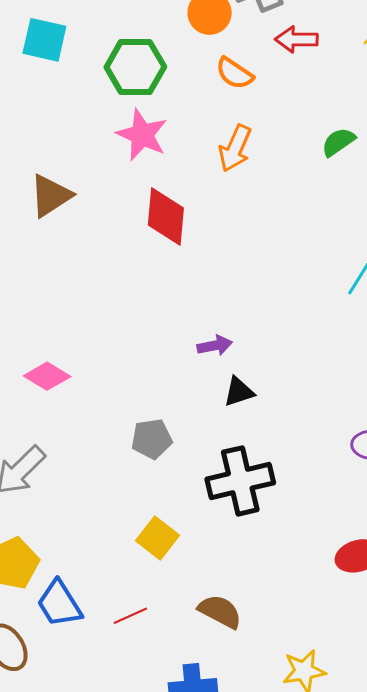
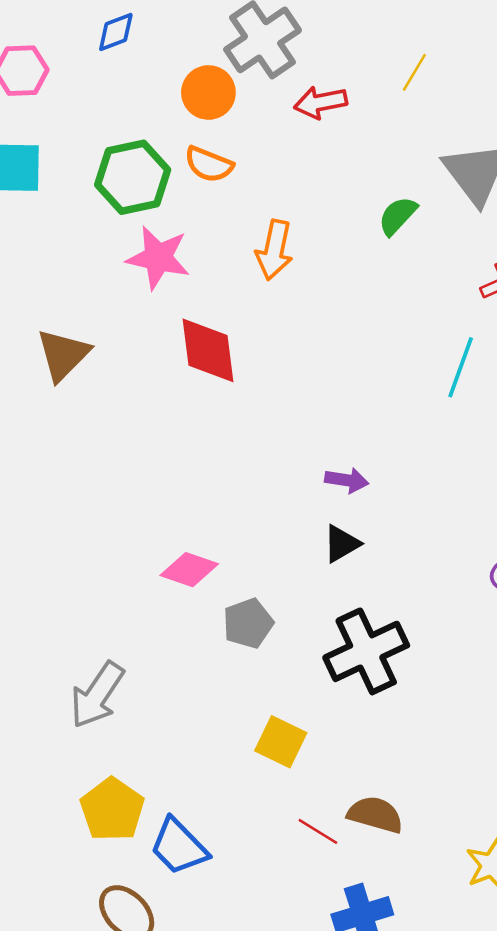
orange semicircle: (235, 73) -> (209, 164), moved
purple arrow: (215, 345) -> (347, 480), moved, turned 32
pink diamond: (47, 376) -> (189, 570), moved
red line: (130, 616) -> (318, 831), moved, turned 68

